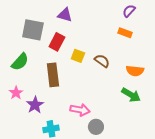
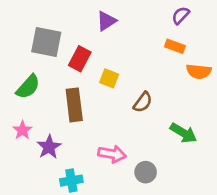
purple triangle: (65, 15) -> (106, 21), moved, turned -49
brown semicircle: (102, 61) -> (143, 102), moved, turned 91
orange semicircle: (135, 71) -> (199, 71), moved
gray circle: (96, 127) -> (146, 172), moved

